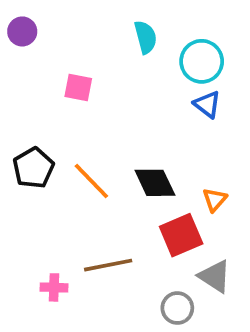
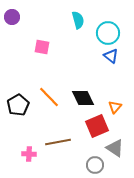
black pentagon: (33, 168) -> (18, 105), moved

